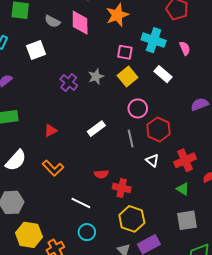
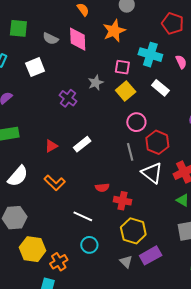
gray star: (96, 77) -> (96, 83), moved
white rectangle: (96, 129) -> (82, 144), moved
white triangle: (152, 160) -> (152, 173), size x1.6

